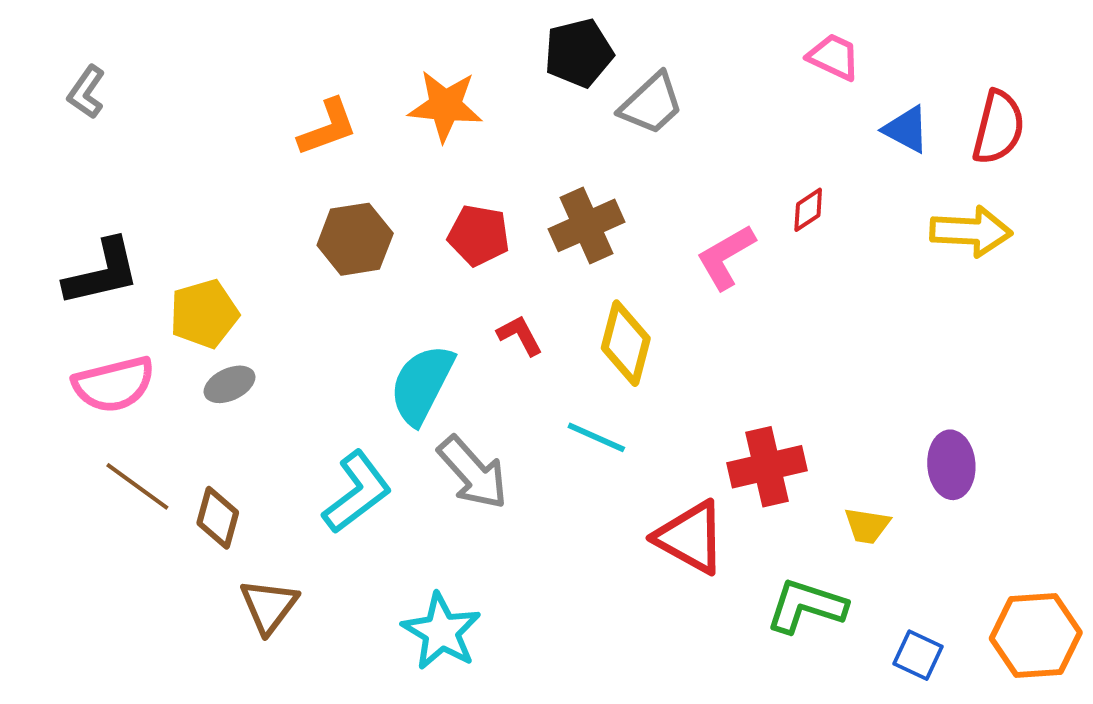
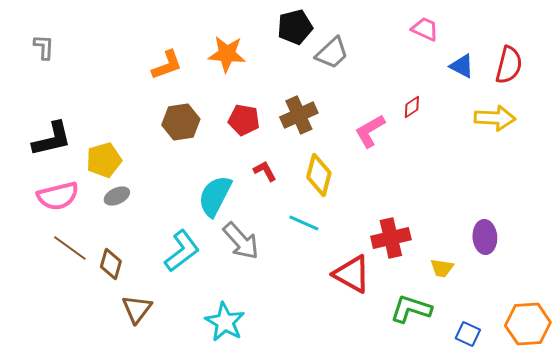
gray L-shape: (86, 92) -> (44, 47), turned 148

